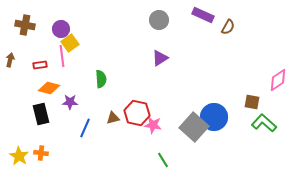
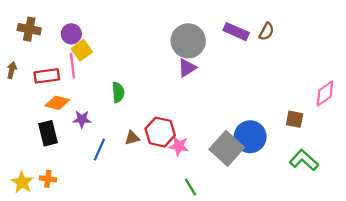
purple rectangle: (203, 15) -> (236, 32), moved
gray circle: (159, 20) -> (188, 41), moved, size x1.5
red rectangle: (40, 65) -> (47, 76), size x1.5
green L-shape: (264, 123) -> (304, 160), moved

